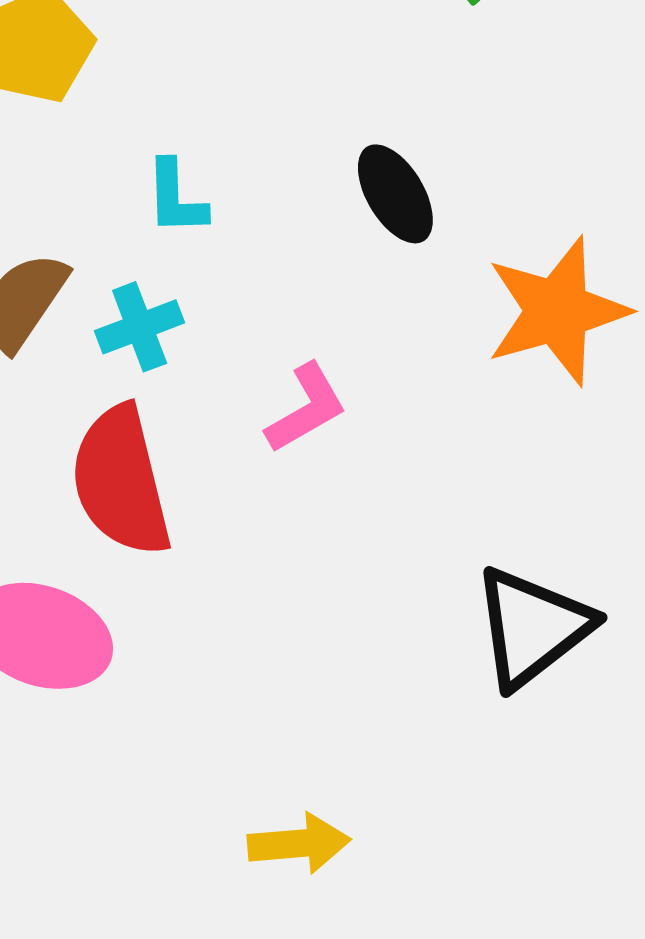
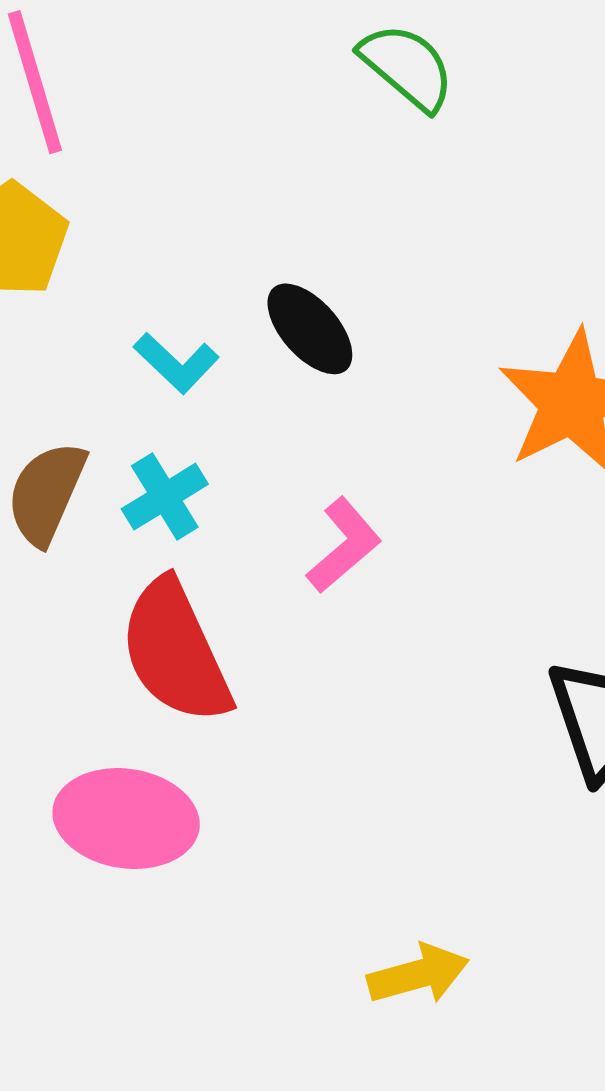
black ellipse: (395, 194) -> (310, 329), moved
cyan L-shape: (176, 198) -> (176, 363), turned -34

